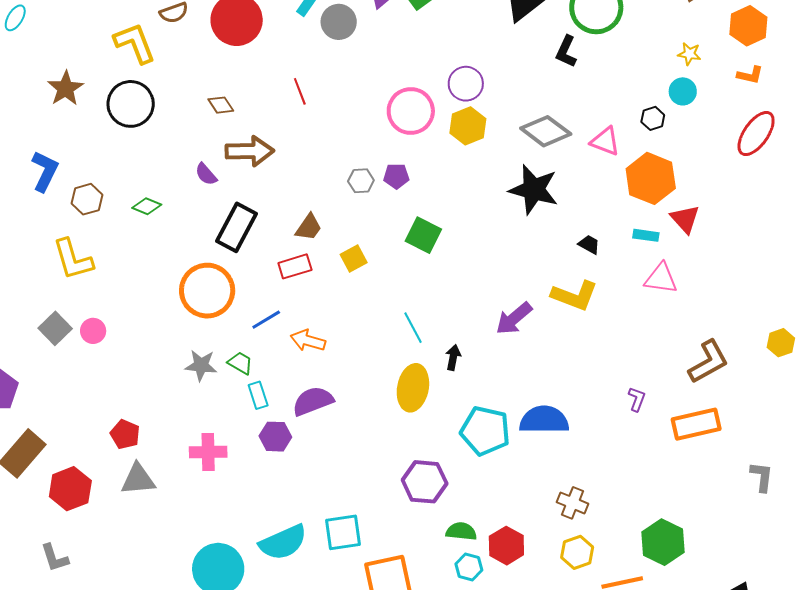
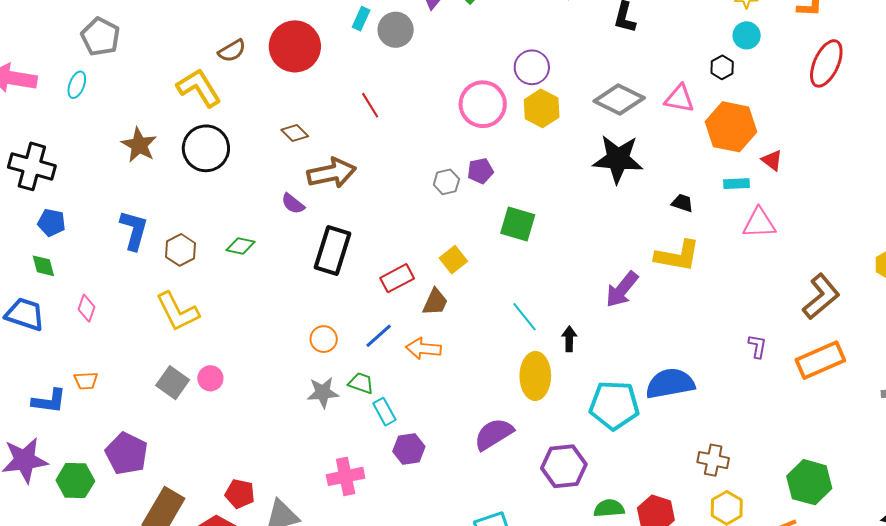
red triangle: (685, 219) -> (772, 160), size x0.7
brown trapezoid: (309, 227) -> (435, 302), moved
orange circle: (207, 291) -> (324, 339), moved, size x0.5
purple semicircle: (313, 401) -> (494, 434), moved
red pentagon: (125, 434) -> (240, 494), moved

